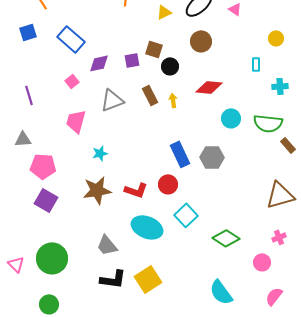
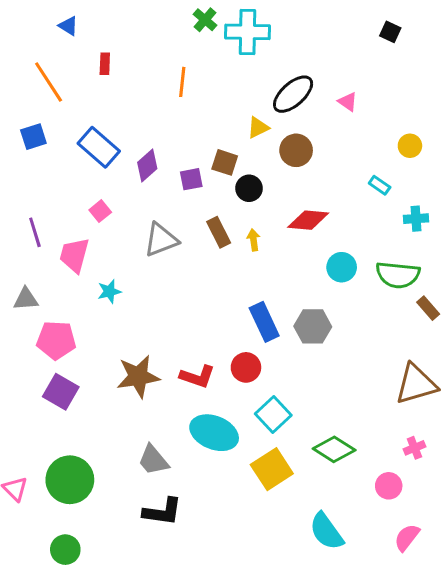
yellow triangle: (164, 12) -> (258, 128), moved
purple diamond: (99, 63) -> (147, 165), moved, turned -30
cyan rectangle: (256, 64) -> (380, 185), turned -56
pink trapezoid: (76, 121) -> (74, 255), moved
cyan star: (100, 153) -> (109, 291), moved
yellow square: (148, 279) -> (272, 469), moved

